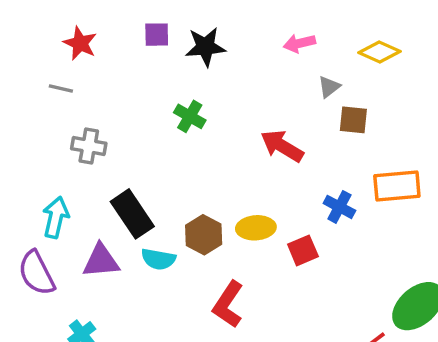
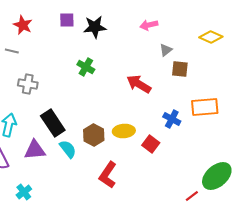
yellow diamond: (380, 52) -> (211, 37), moved
red square: (303, 250) -> (151, 144), turned -30
cyan semicircle: (158, 259) -> (68, 149), turned -138

